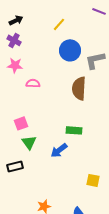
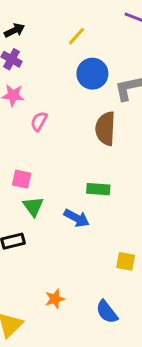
pink semicircle: (33, 83) -> (39, 121), turned -64
pink square: (21, 123) -> (22, 179), turned 32
blue arrow: (59, 150) -> (77, 218), turned -114

